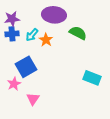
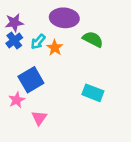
blue cross: (12, 34) -> (14, 40), turned -32
cyan rectangle: (92, 78) -> (93, 93), moved

